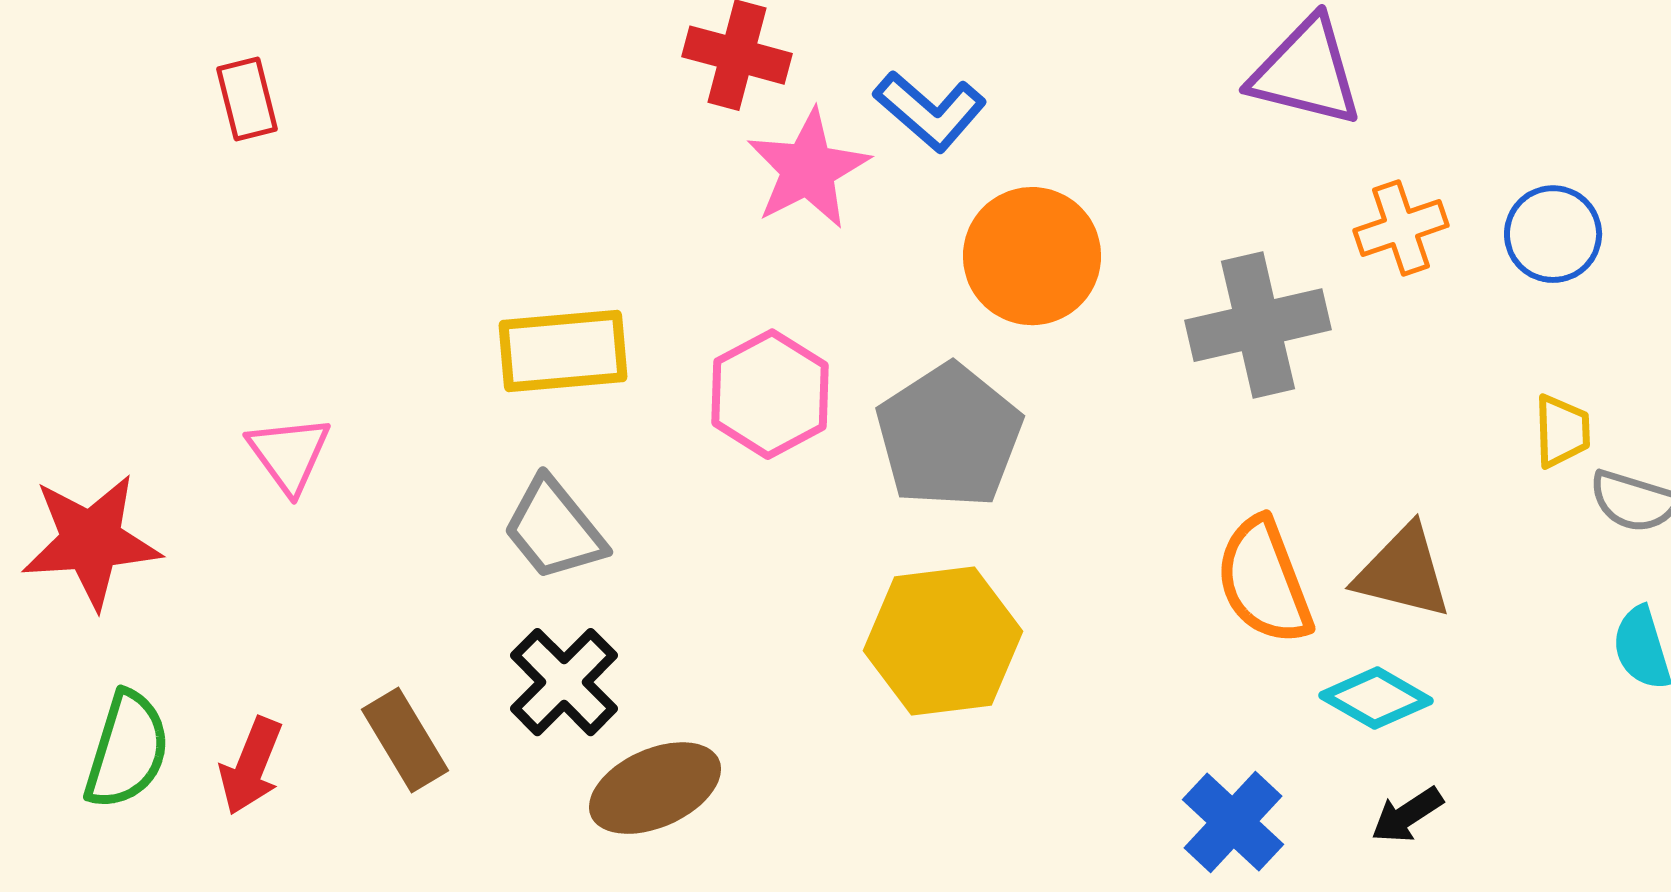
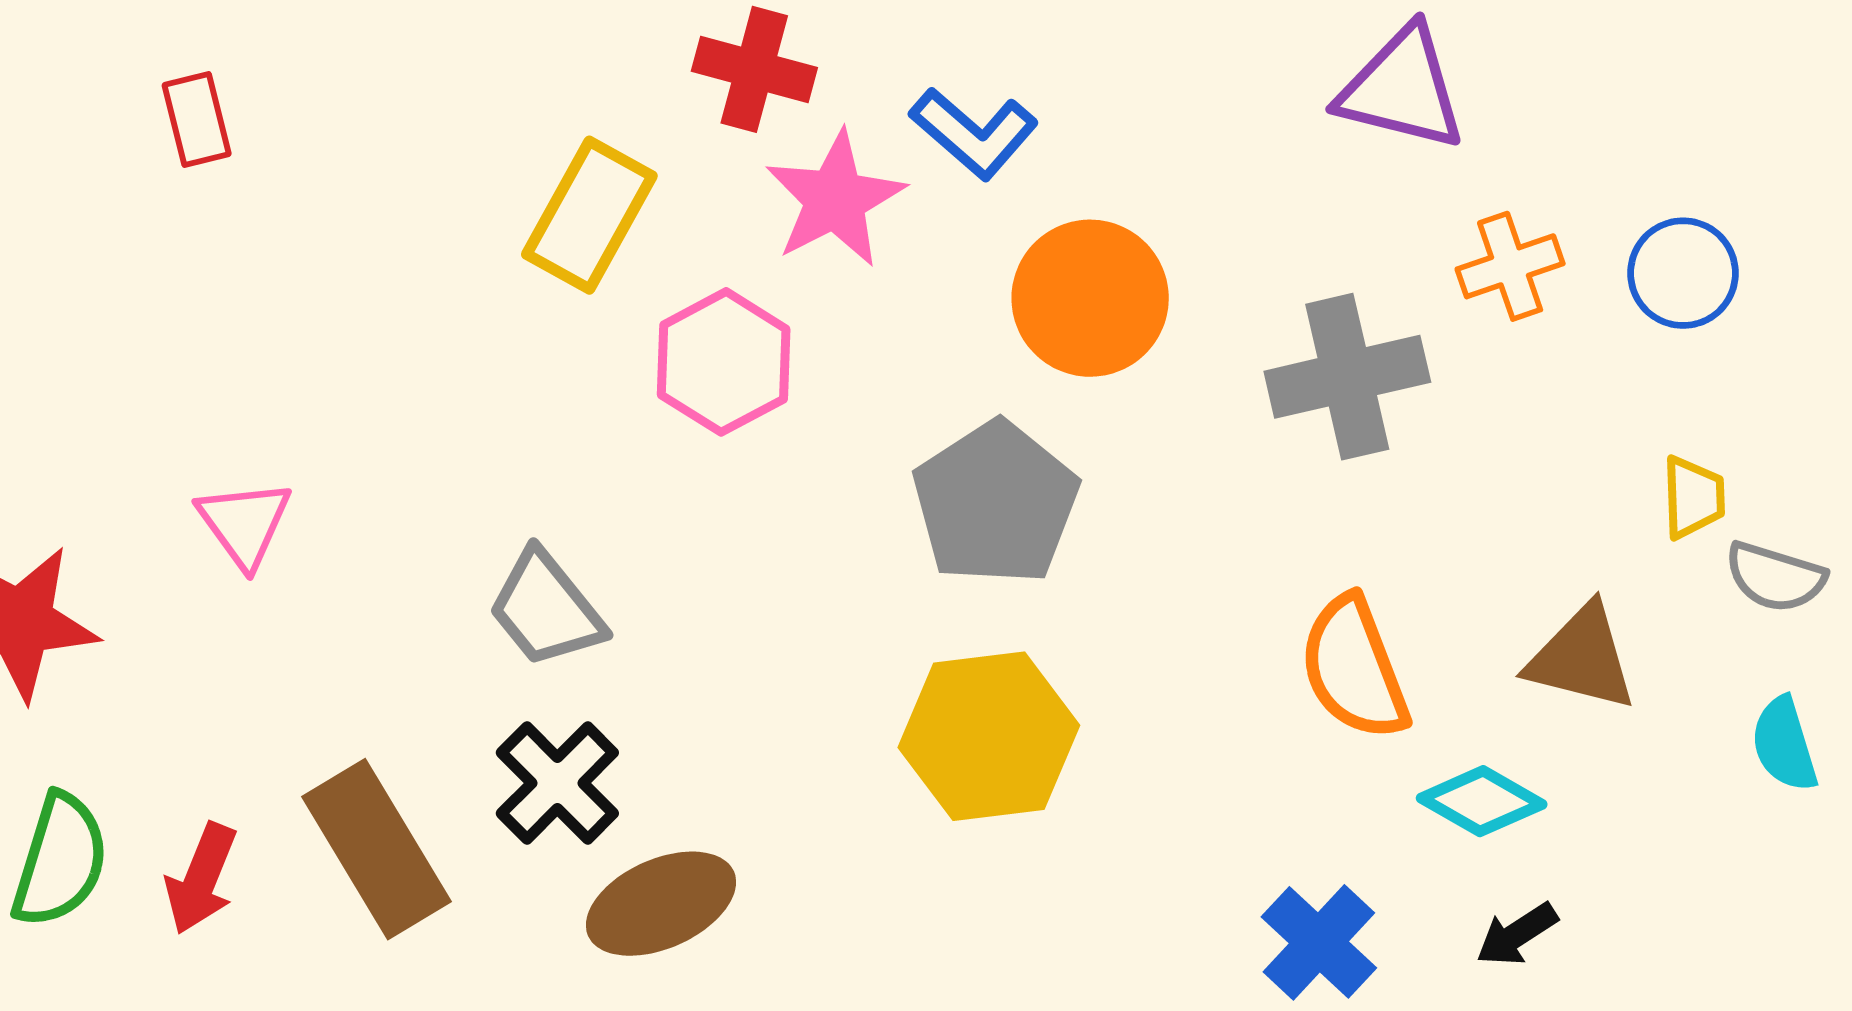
yellow rectangle: (563, 351) -> (589, 215), moved, turned -56
pink hexagon: (770, 394) -> (724, 362), moved
brown triangle: (1403, 572) -> (1582, 658), moved
brown rectangle: (405, 740) -> (376, 849), size x1.5

